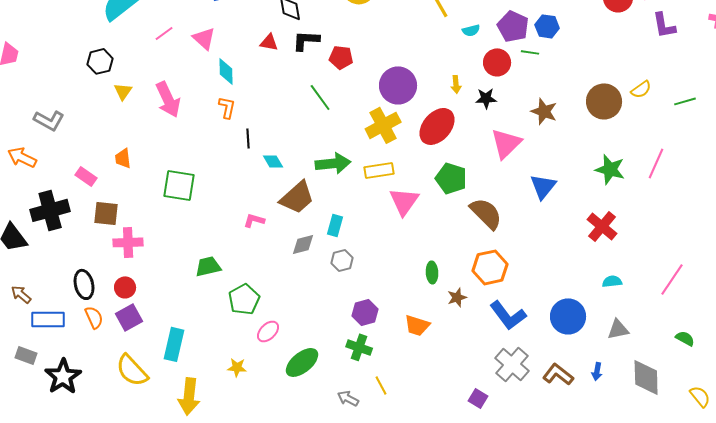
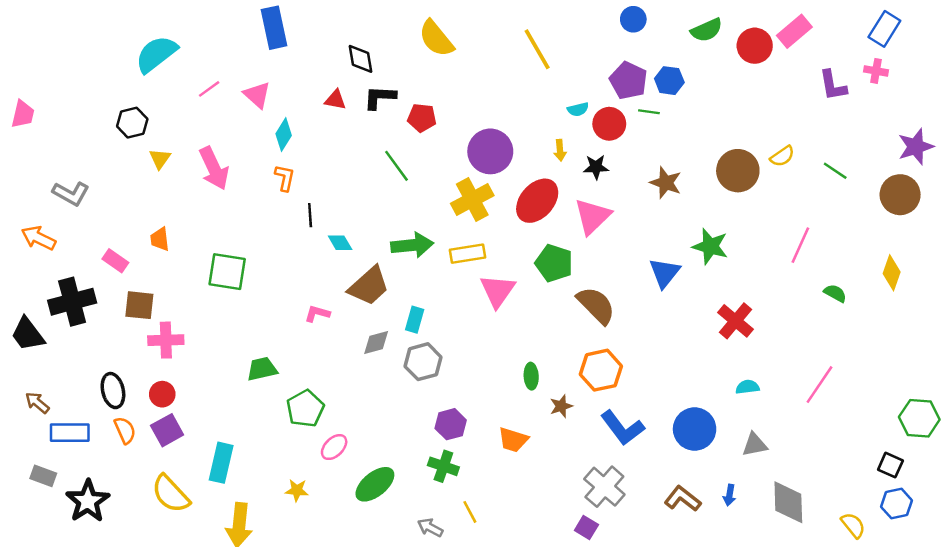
purple L-shape: (664, 25) -> (833, 85), moved
cyan semicircle: (471, 30) -> (578, 109), moved
cyan diamond: (226, 71) -> (284, 135), turned 32
green line: (685, 101) -> (835, 171), turned 50
pink triangle: (506, 143) -> (592, 216), moved
green star: (610, 169) -> (710, 246), moved
gray hexagon: (342, 260) -> (423, 362), size x1.4
green semicircle: (685, 338) -> (835, 293), moved
gray cross: (512, 364) -> (604, 487), moved

